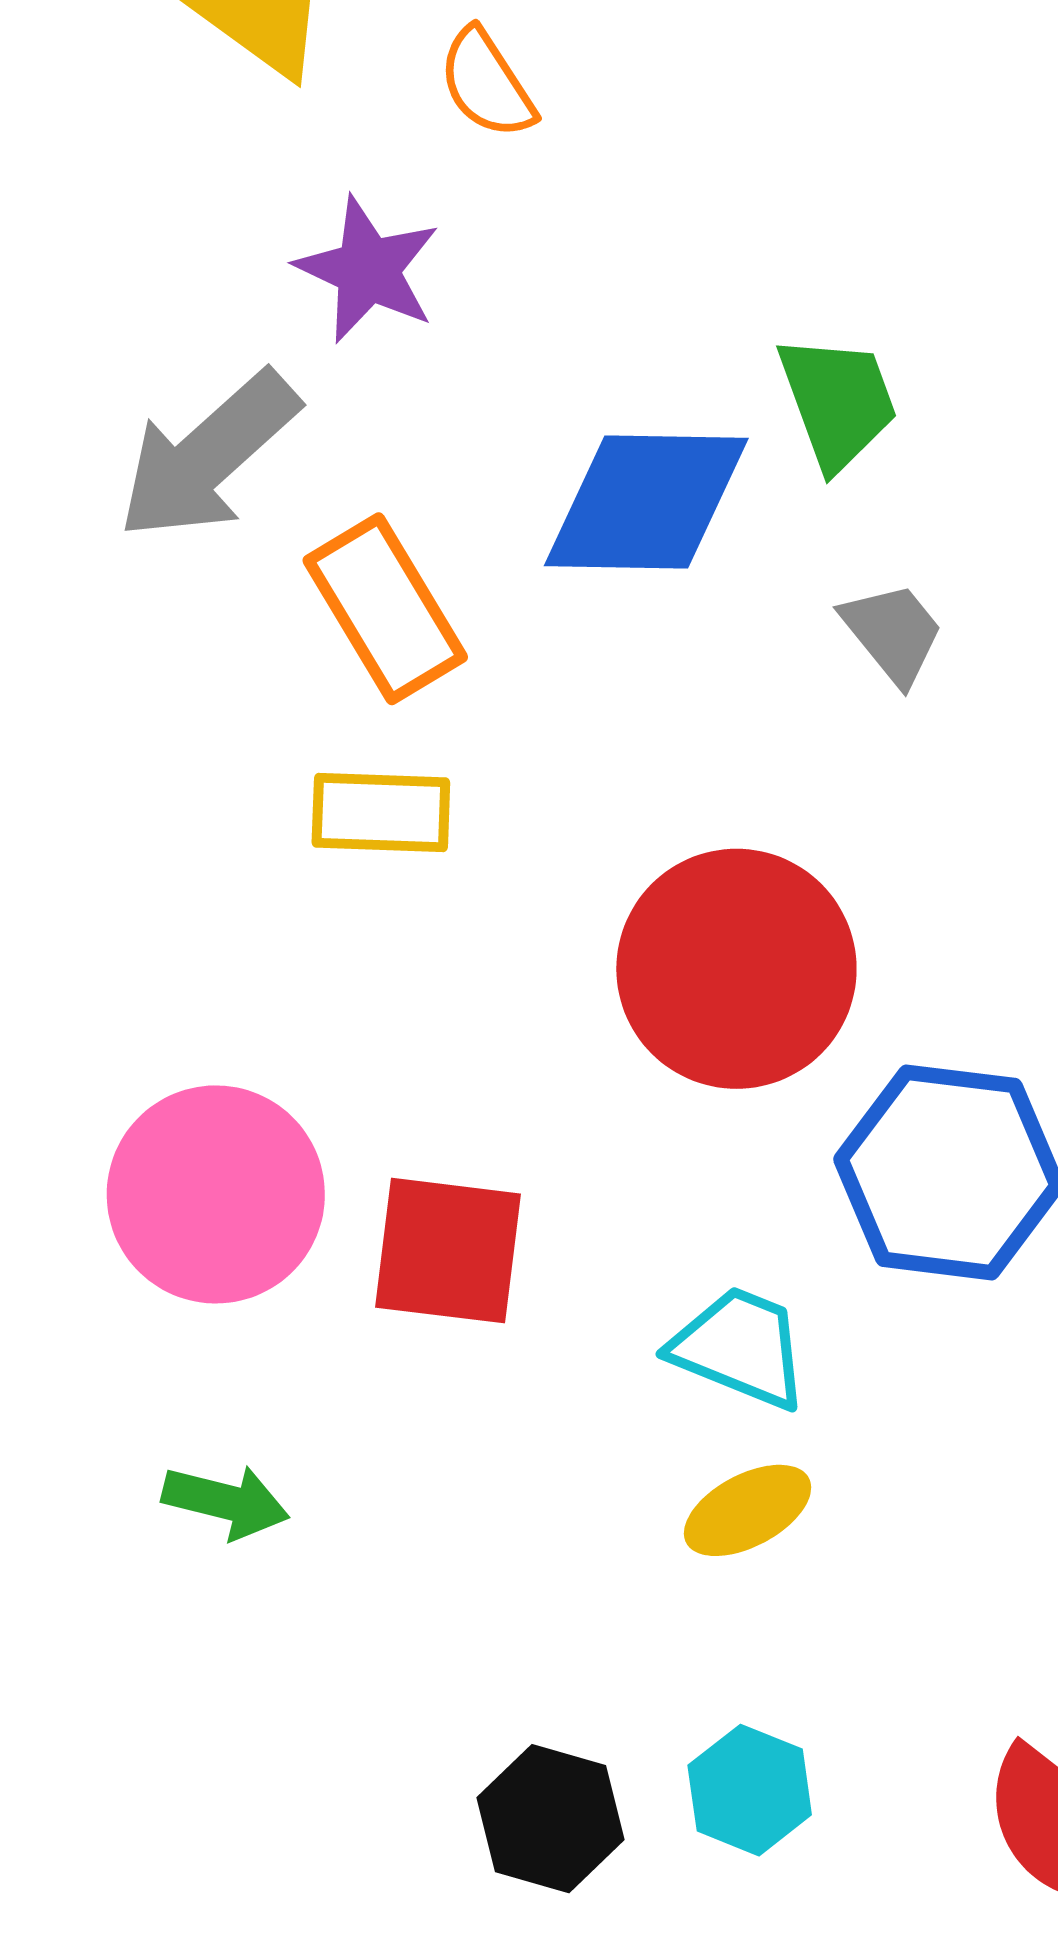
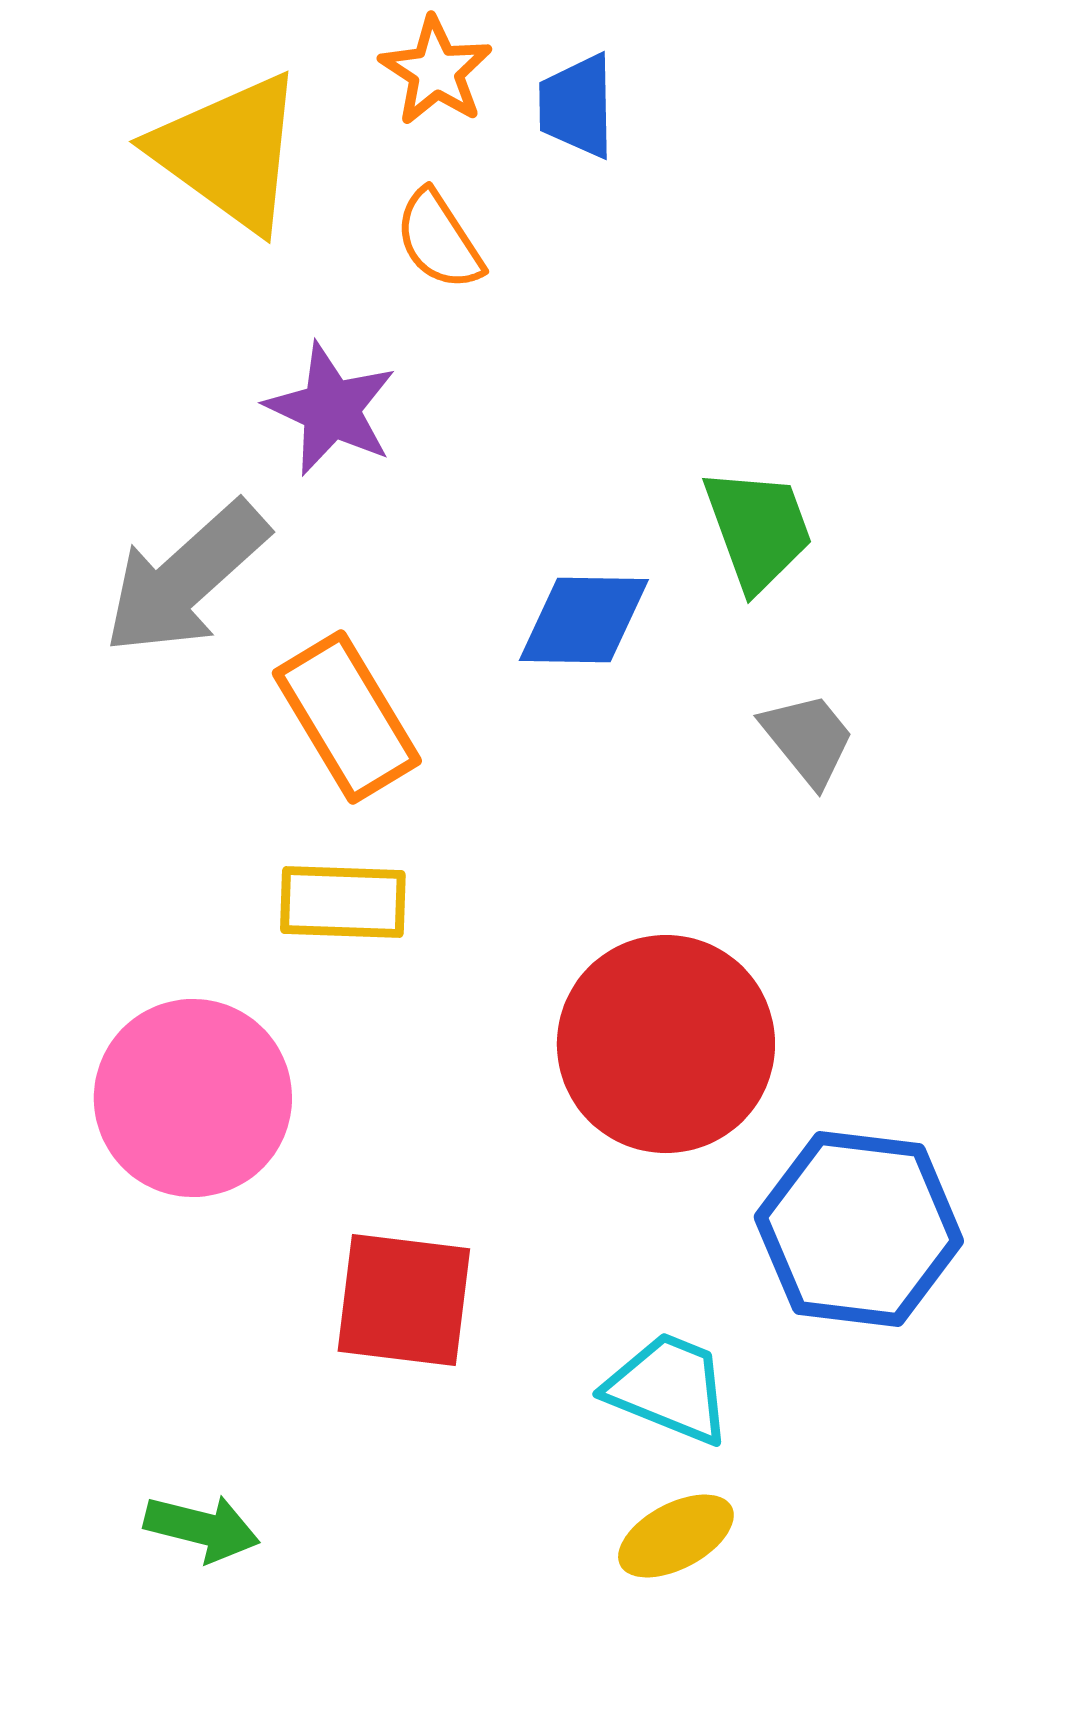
blue diamond: (646, 502) -> (584, 620), size x0.7
pink circle: (216, 1194) -> (193, 1098), moved

